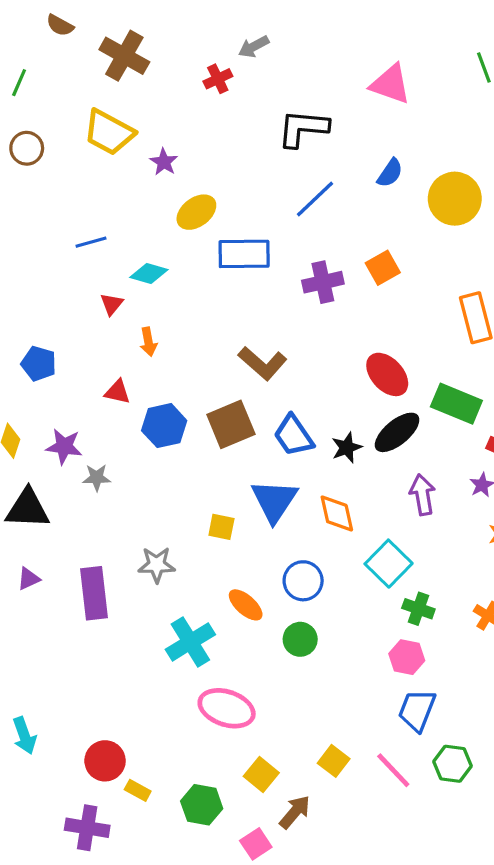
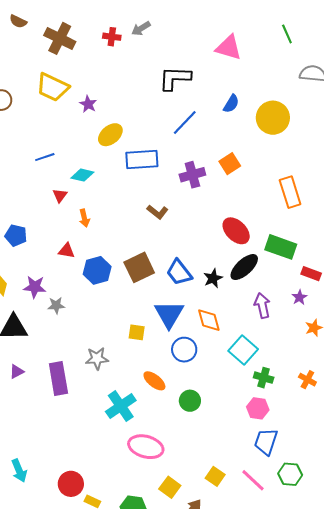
red cross: (218, 79) -> (112, 37), moved, turned 36
brown L-shape: (263, 363) -> (158, 212), moved, size x0.7
blue circle: (303, 581) -> (184, 350), moved

